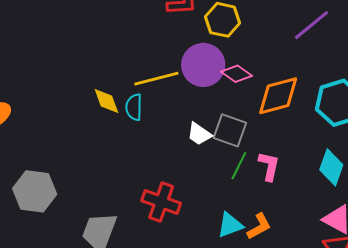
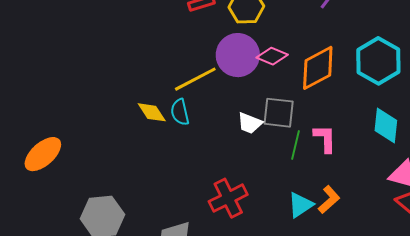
red cross: (161, 202) -> (228, 198), turned -33

